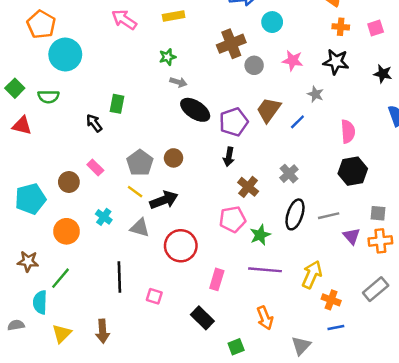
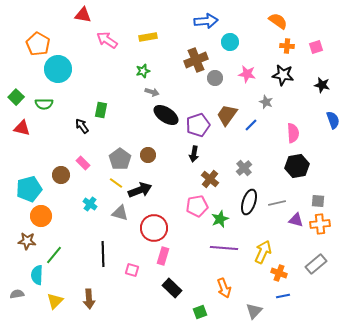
orange circle: (66, 231) -> (41, 216), moved
purple triangle: (352, 236) -> (296, 220), turned -35
pink rectangle: (217, 279) -> (163, 256), moved

